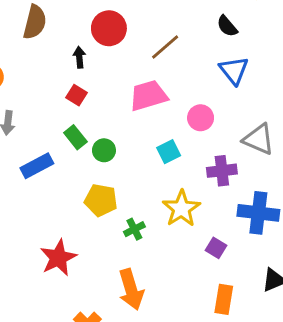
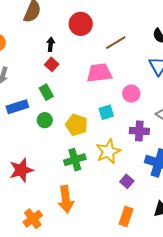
black arrow: (79, 57) -> (51, 44), moved
green circle: (104, 150) -> (45, 120), moved
yellow pentagon: (101, 200) -> (77, 125), moved
green cross: (134, 229) -> (75, 160), size x1.5

